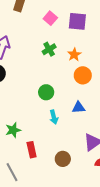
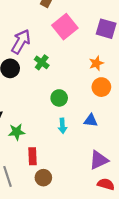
pink square: (50, 18) -> (65, 27), moved, size x1.6
green cross: (49, 49) -> (42, 62), moved, turned -32
brown circle: (63, 159) -> (43, 178), moved

